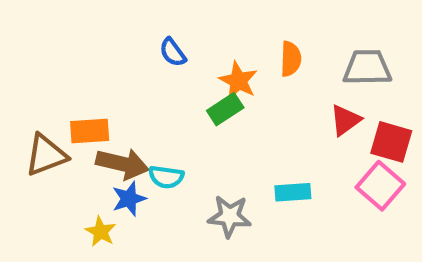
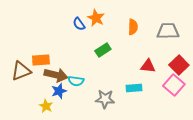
orange star: (238, 81) -> (96, 18), moved
red triangle: (345, 120) -> (148, 66), moved, turned 42
red square: (391, 142) -> (179, 65), turned 30

